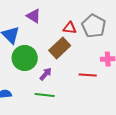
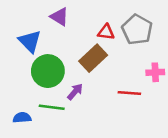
green line: (45, 95) -> (52, 107), moved

